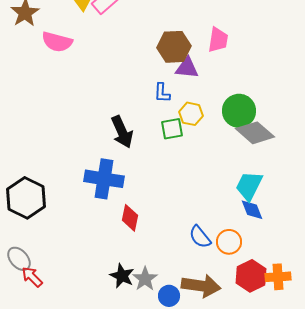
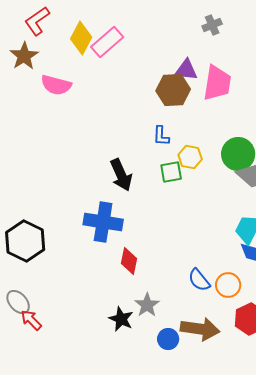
pink trapezoid: (218, 40) -> (217, 83), size x1.4
purple triangle: (187, 68) -> (186, 70), moved
gray star: (145, 279) -> (147, 305), moved

